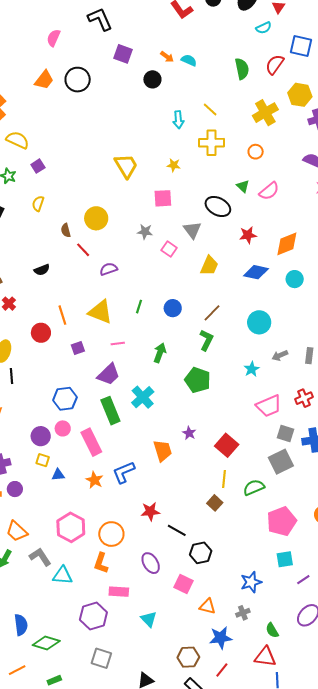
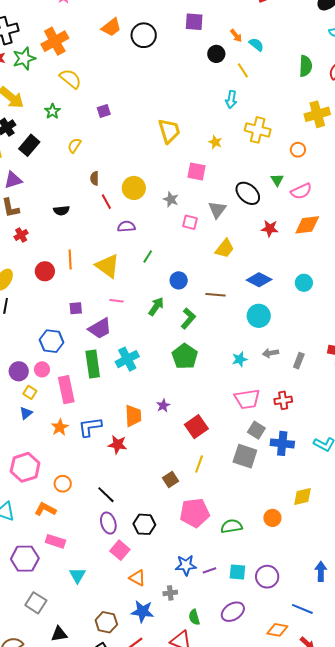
purple square: (123, 54) -> (194, 22), turned -30
yellow line: (210, 109) -> (243, 70), moved
purple square: (38, 166) -> (104, 111), moved
yellow circle: (96, 218) -> (134, 188), moved
orange diamond: (287, 244) -> (307, 225), moved
pink square: (169, 249) -> (190, 222), turned -35
blue diamond: (256, 272) -> (259, 280), moved
green line: (139, 307) -> (148, 257), moved
brown line: (212, 313) -> (215, 295), turned 36
green L-shape: (206, 340) -> (188, 318), moved
purple square: (78, 348) -> (76, 308), moved
green arrow: (160, 353) -> (156, 306), moved
yellow square: (43, 460) -> (30, 392), moved
gray square: (281, 462) -> (245, 456), turned 30
blue triangle: (58, 475) -> (26, 413), turned -48
yellow line: (224, 479) -> (199, 464), moved
green semicircle: (254, 487) -> (232, 526), moved
red star: (150, 511) -> (117, 445), moved
pink pentagon: (282, 521) -> (195, 513), moved
black line: (177, 530) -> (106, 495), moved
orange circle: (111, 534) -> (63, 484), size x0.7
cyan square: (285, 559) -> (237, 572), moved
orange L-shape: (101, 563) -> (45, 509), turned 85
purple ellipse: (151, 563) -> (108, 523), moved
purple line: (303, 580) -> (209, 570), moved
gray square: (101, 658) -> (36, 603), moved

